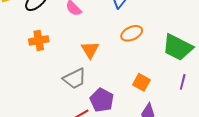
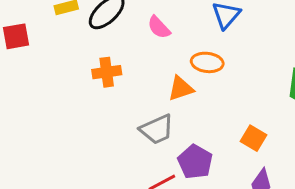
orange ellipse: (132, 33) -> (207, 62), moved, turned 30
orange triangle: (90, 50) -> (181, 88), turned 42

